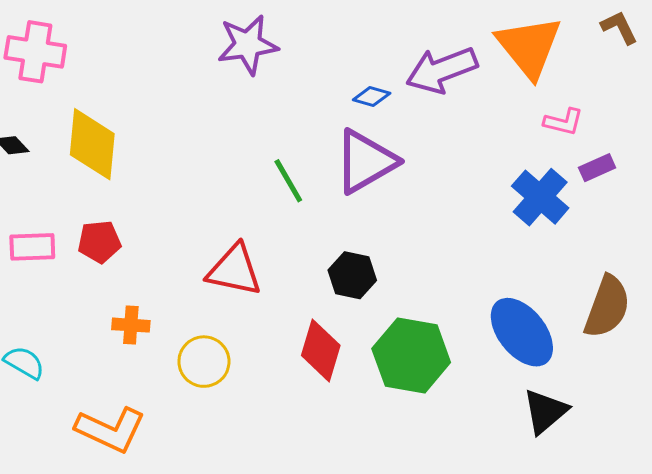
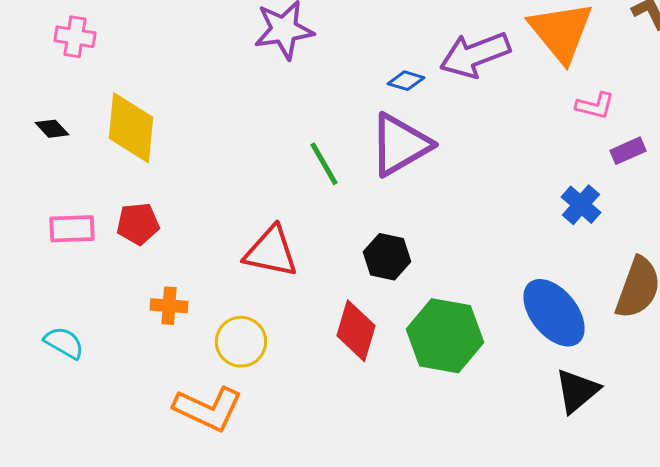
pink cross: (35, 52) -> (75, 37), size x0.7
blue cross: (540, 197) -> (581, 205), moved, size x0.7
orange L-shape: (111, 430) -> (208, 409), moved

